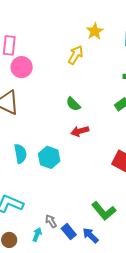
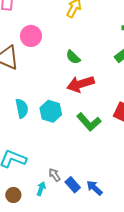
pink circle: (22, 67) -> (31, 36), moved
red arrow: (80, 131) -> (81, 84), size x1.5
green L-shape: (104, 211) -> (89, 122), moved

